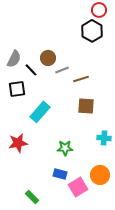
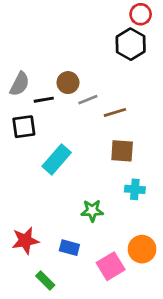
black line: (31, 70) -> (44, 100), turned -56
cyan cross: (104, 138) -> (135, 189), moved
red star: (18, 143) -> (25, 241), moved
blue rectangle: (60, 174) -> (69, 248), moved

